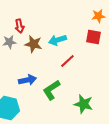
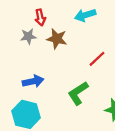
cyan arrow: (57, 40) -> (85, 15), moved
blue arrow: (27, 80) -> (33, 81), moved

